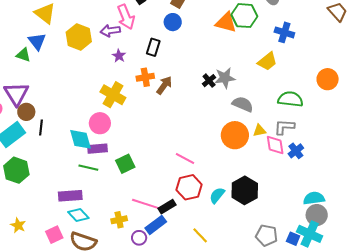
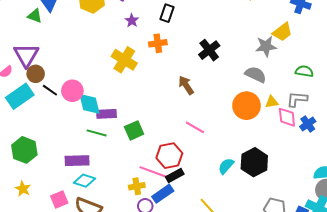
gray star: (225, 78) -> (266, 46), moved
black cross: (209, 81) -> (209, 50), moved, size x1.5
brown arrow: (164, 85) -> (186, 85), moved, turned -72
green semicircle: (290, 99) -> (304, 71), size x0.7
pink circle: (100, 123) -> (72, 91), moved
black line: (41, 127) -> (50, 90), turned -63
green hexagon: (16, 170) -> (24, 150), moved
red hexagon: (189, 187) -> (169, 156), moved
cyan diamond: (78, 215) -> (84, 181), turned -30
yellow cross: (119, 220) -> (137, 186), moved

